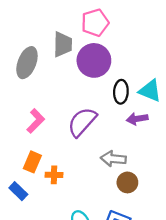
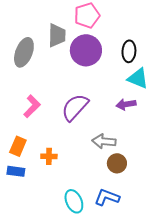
black ellipse: (121, 92) -> (129, 51), moved
orange rectangle: (32, 162) -> (18, 146), moved
blue rectangle: (18, 191) -> (16, 171), turned -36

